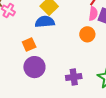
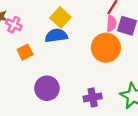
orange circle: (87, 34) -> (106, 48), size x1.6
orange square: (29, 44) -> (25, 52), moved

